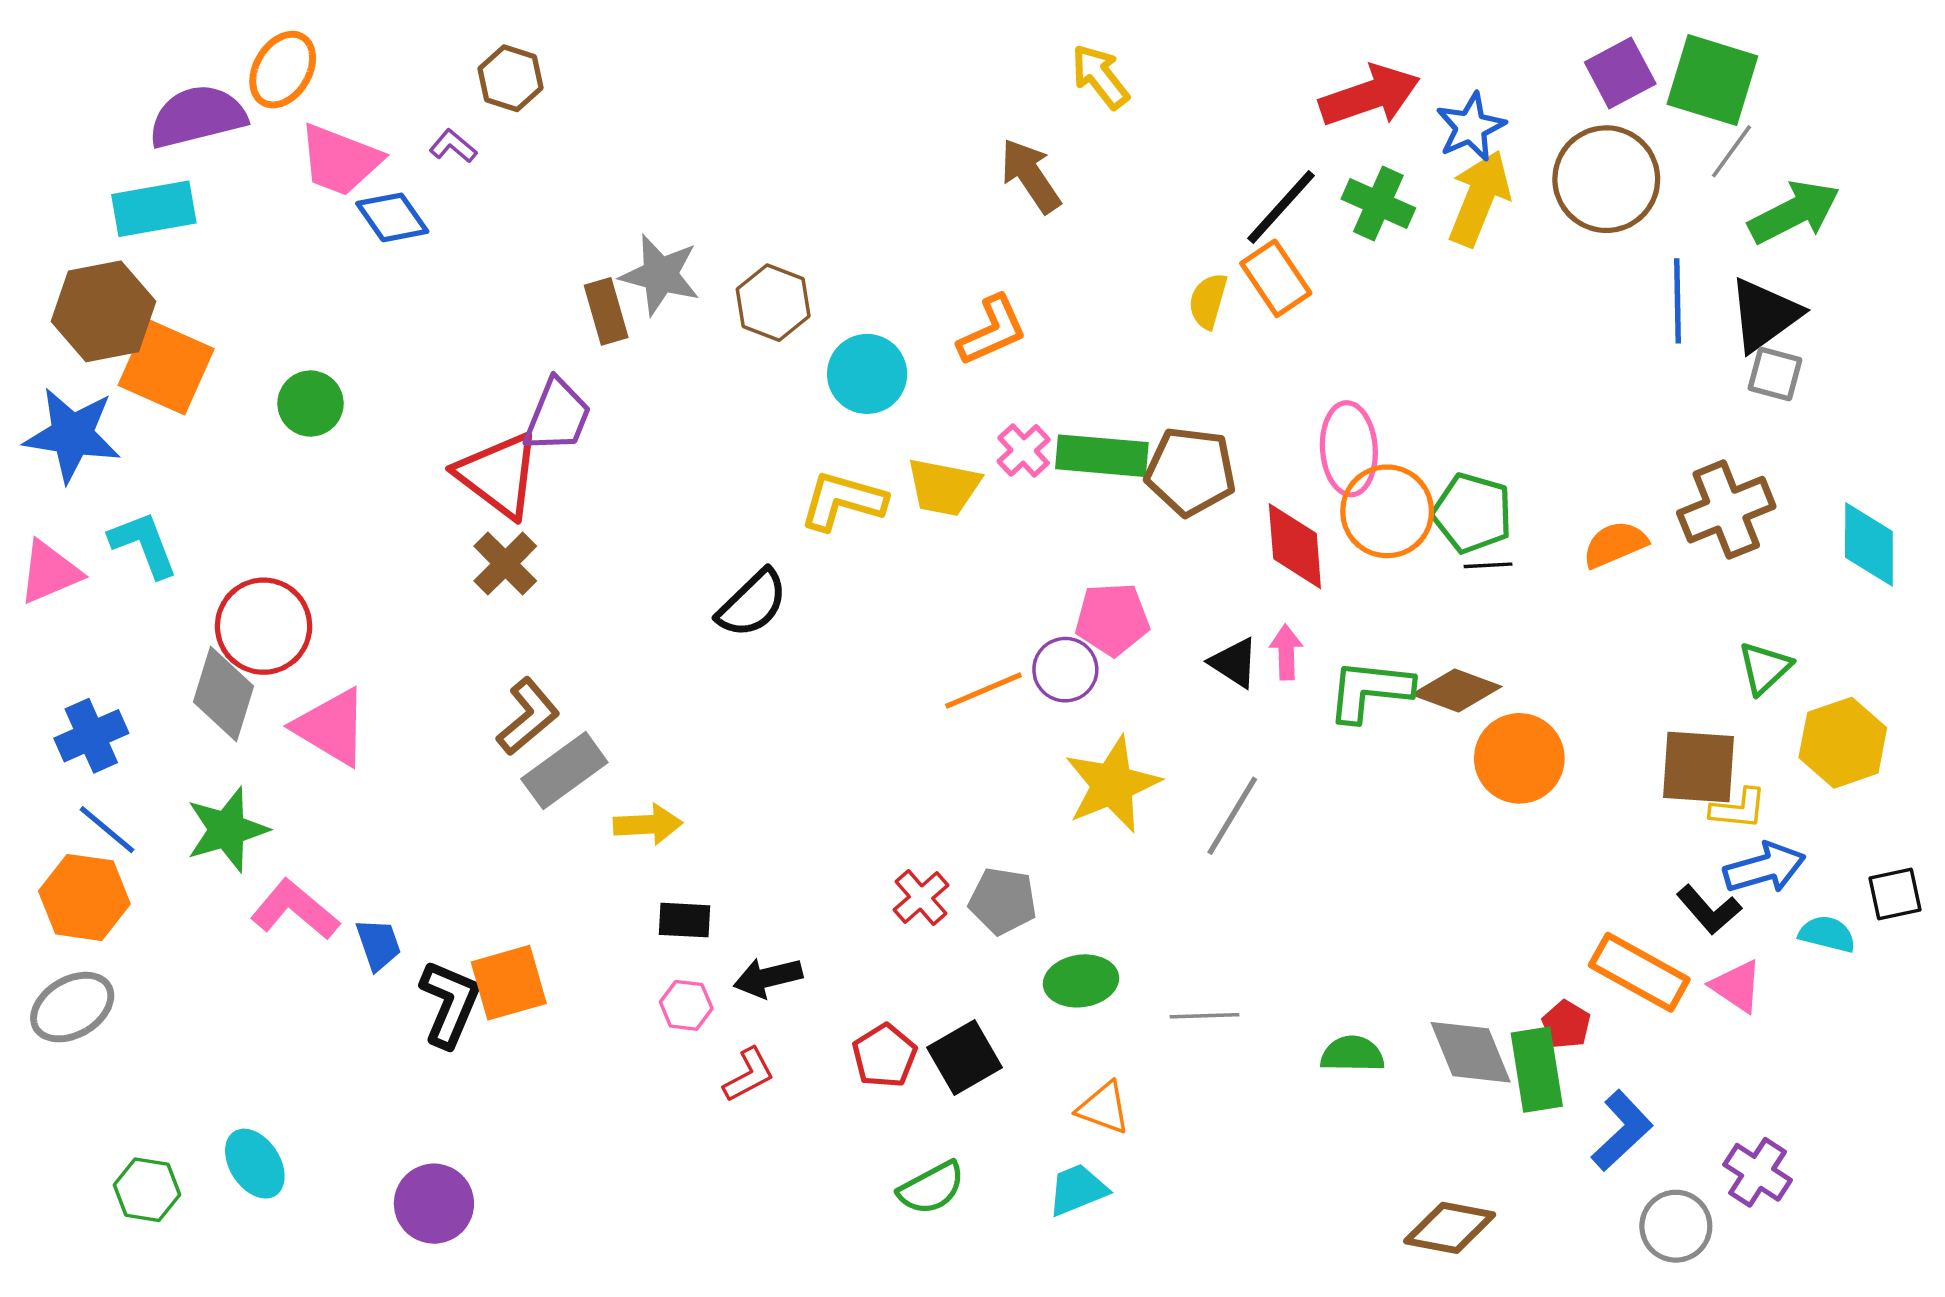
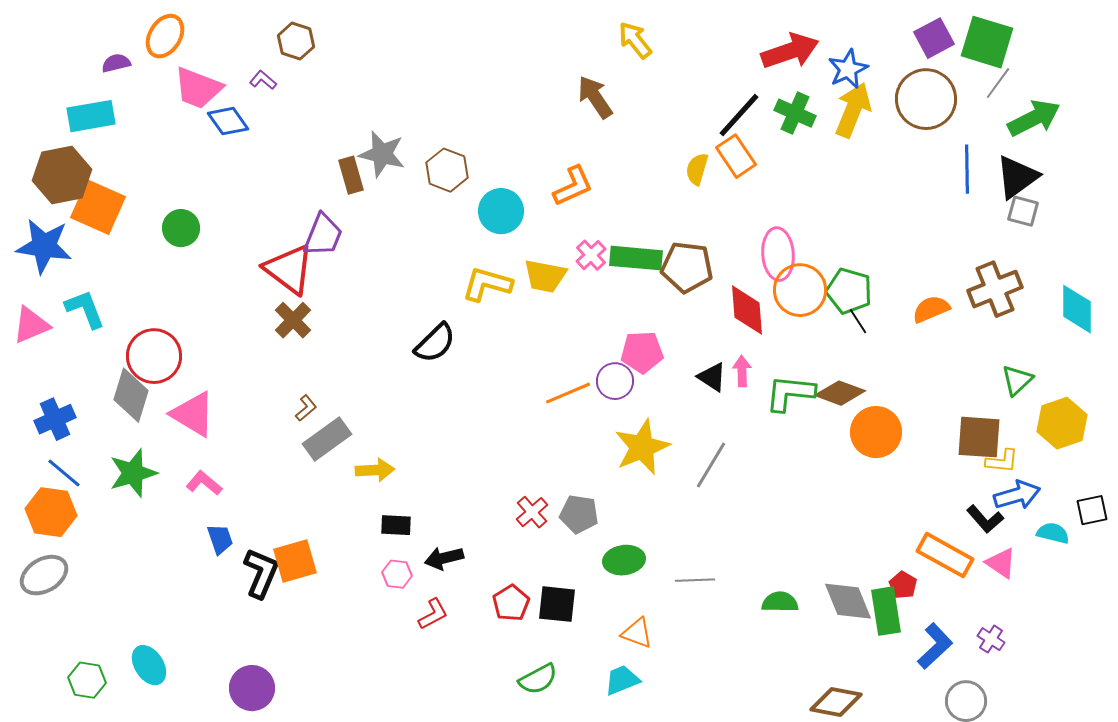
purple semicircle: (197, 117) -> (116, 63), size x0.5
black line: (1488, 565) -> (858, 321), turned 60
brown L-shape: (528, 717) -> (306, 408), size x0.6
pink L-shape: (295, 910) -> (204, 483), moved, size x0.7
black square: (964, 1057) -> (557, 604), turned 36
purple cross: (1758, 1172) -> (991, 639), moved, size x0.7

